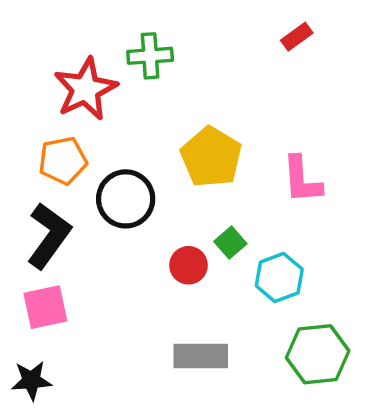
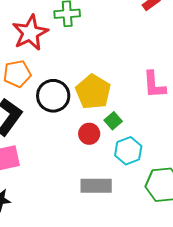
yellow pentagon: (211, 157) -> (93, 92), moved
cyan hexagon: (279, 277) -> (128, 151), moved

